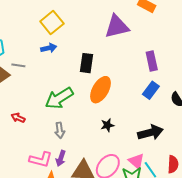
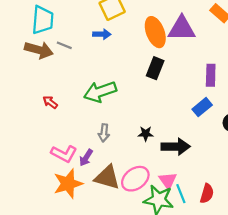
black rectangle: (87, 63) -> (155, 68), moved
orange ellipse: (100, 90) -> (155, 32), moved, turned -64
gray arrow: (60, 130) -> (104, 133), moved
black arrow: (150, 133) -> (176, 147), moved

